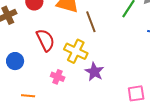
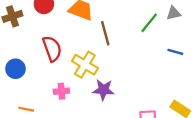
purple star: (94, 72) -> (103, 90), turned -30
pink cross: (58, 77) -> (61, 91), turned -32

